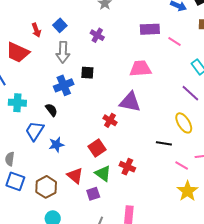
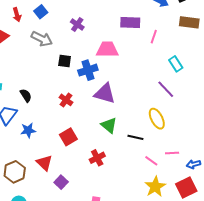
pink line: (174, 42) -> (154, 37), turned 72
gray arrow: (63, 52) -> (42, 39), turned -70
pink trapezoid: (140, 69) -> (107, 49), moved
blue cross: (64, 85) -> (88, 70), moved
red cross: (110, 120) -> (66, 100), moved
red cross: (127, 167) -> (97, 158), turned 35
green triangle: (103, 173) -> (109, 125), moved
purple square: (93, 194) -> (61, 182), turned -32

